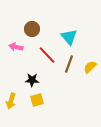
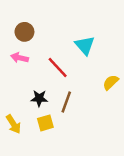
brown circle: (32, 29) -> (24, 32), moved
brown line: (69, 64) -> (66, 102), moved
yellow arrow: (11, 101) -> (13, 124), turned -49

